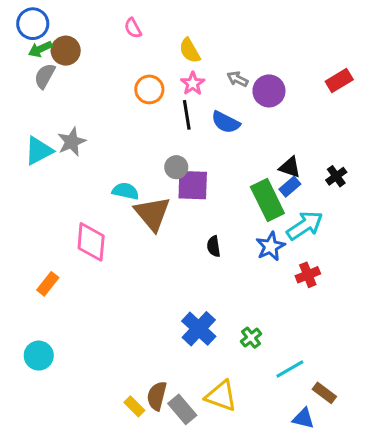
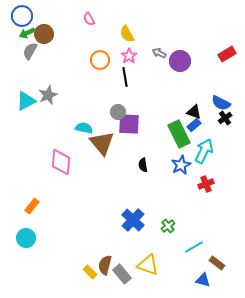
blue semicircle: (226, 122) -> (221, 103), moved
cyan arrow: (305, 225) -> (204, 151), turned -30
orange rectangle: (48, 284) -> (32, 206), moved

